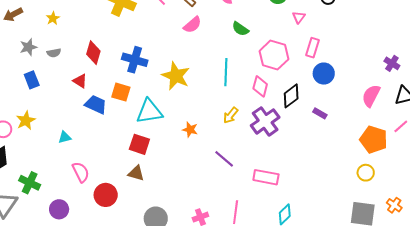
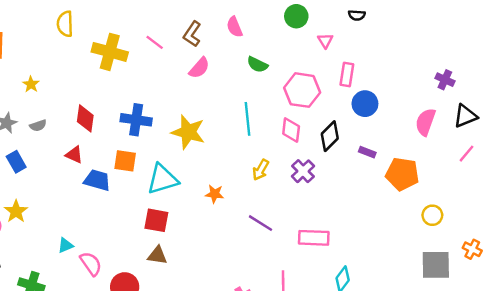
purple cross: (265, 121) -> (303, 171), size x0.7
cyan triangle: (65, 137) -> (65, 245), moved
orange pentagon: (374, 139) -> (402, 174), moved

